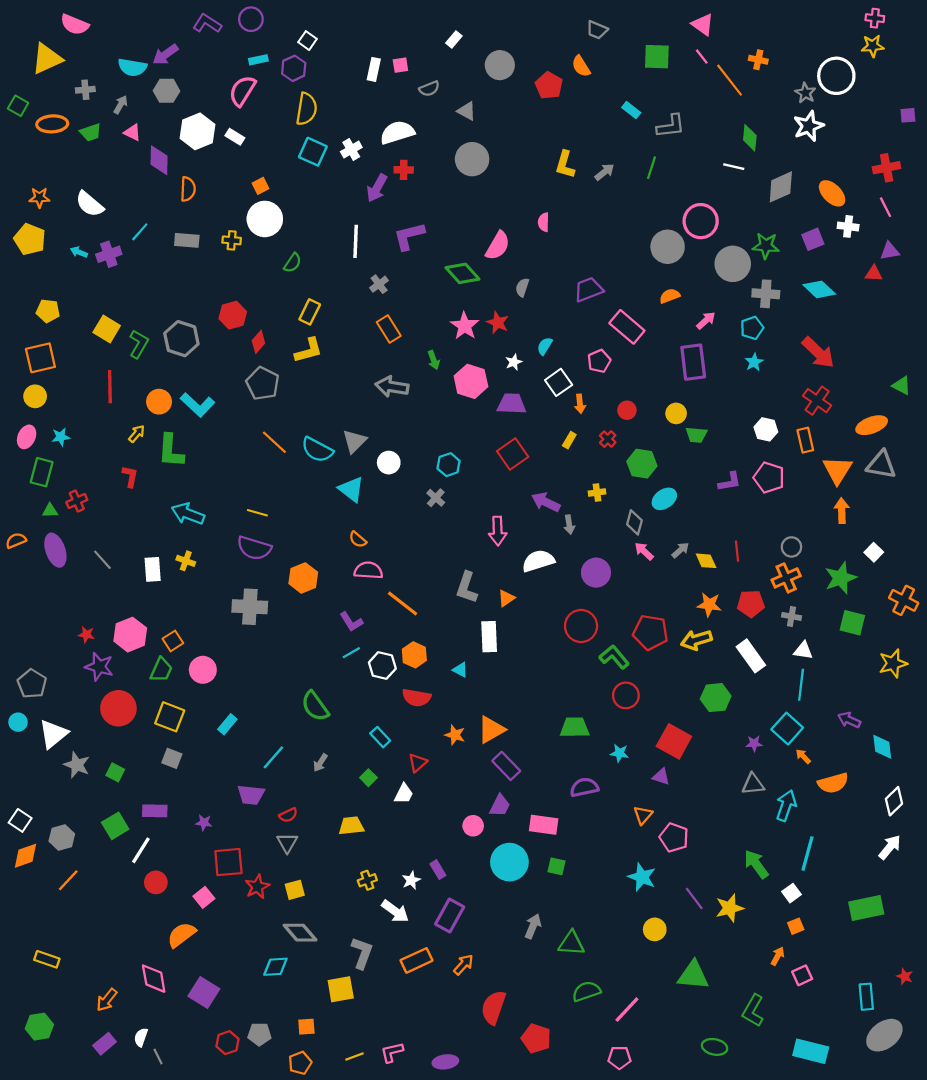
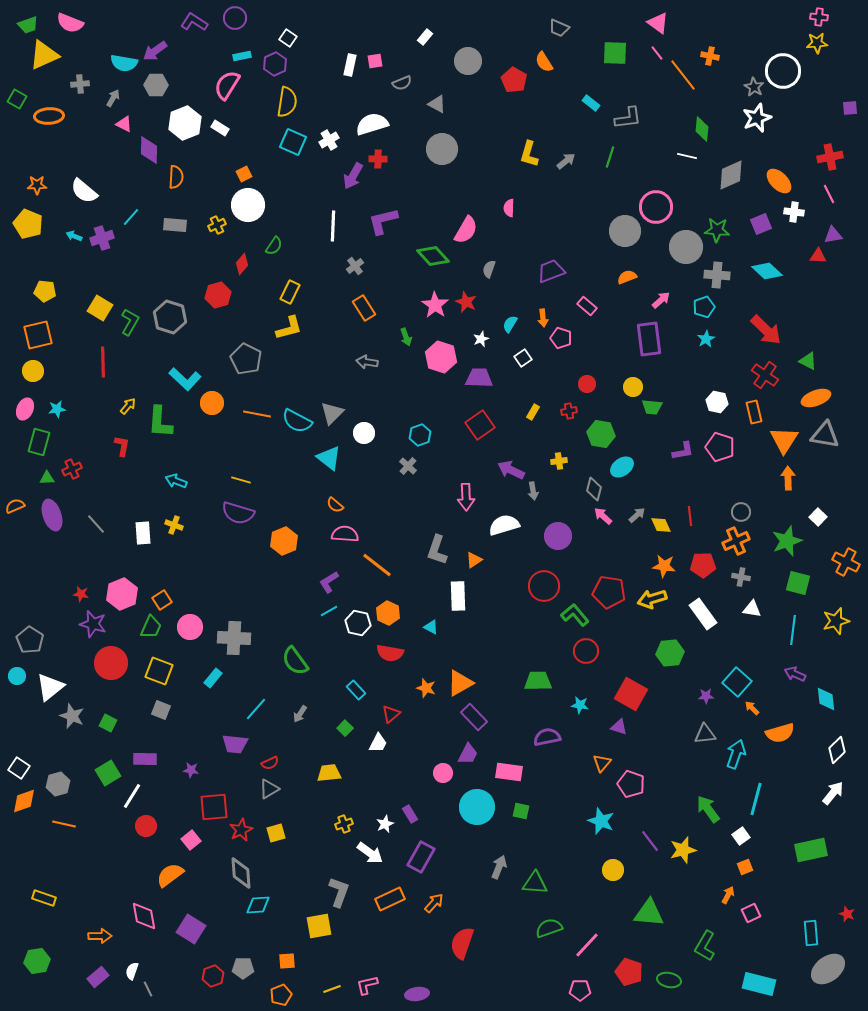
green trapezoid: (91, 132) -> (28, 25), moved
yellow cross: (232, 240) -> (217, 225), turned -30
pink rectangle: (627, 327) -> (587, 306), size x0.6
red diamond: (258, 342) -> (242, 264), moved
pink pentagon: (599, 361) -> (561, 338), turned -30
white square: (559, 382) -> (523, 358), size x0.7
green triangle: (902, 386) -> (808, 361), moved
gray arrow: (392, 387) -> (367, 362), size x0.7
orange circle: (159, 402) -> (212, 403), moved
orange arrow: (580, 404) -> (543, 318), moved
red cross: (608, 439) -> (569, 411), turned 35
orange line: (274, 442) -> (257, 414), turned -32
cyan arrow: (188, 514) -> (176, 481), size x0.7
gray cross: (250, 607) -> (234, 638), moved
purple L-shape: (351, 622) -> (329, 582), turned 90
cyan line: (801, 685) -> (793, 630), moved
gray triangle: (287, 843) -> (269, 789), turned 30
orange line: (68, 880) -> (64, 824), turned 60
gray diamond: (300, 933) -> (241, 873), moved, turned 36
orange arrow: (107, 1000) -> (100, 936), turned -130
red pentagon: (536, 1038) -> (629, 972), moved

